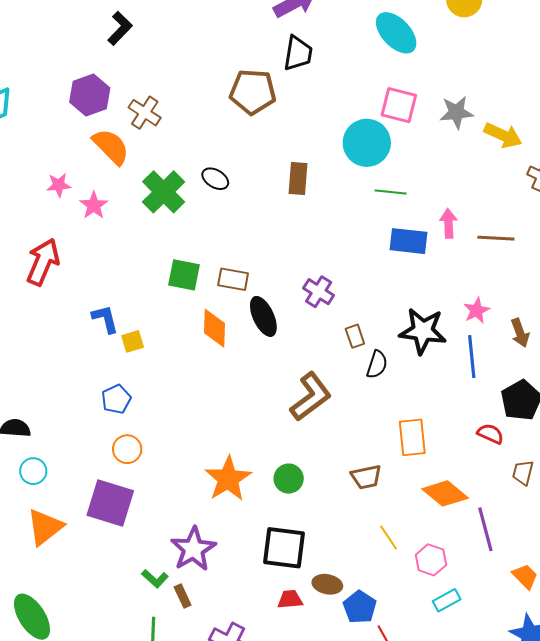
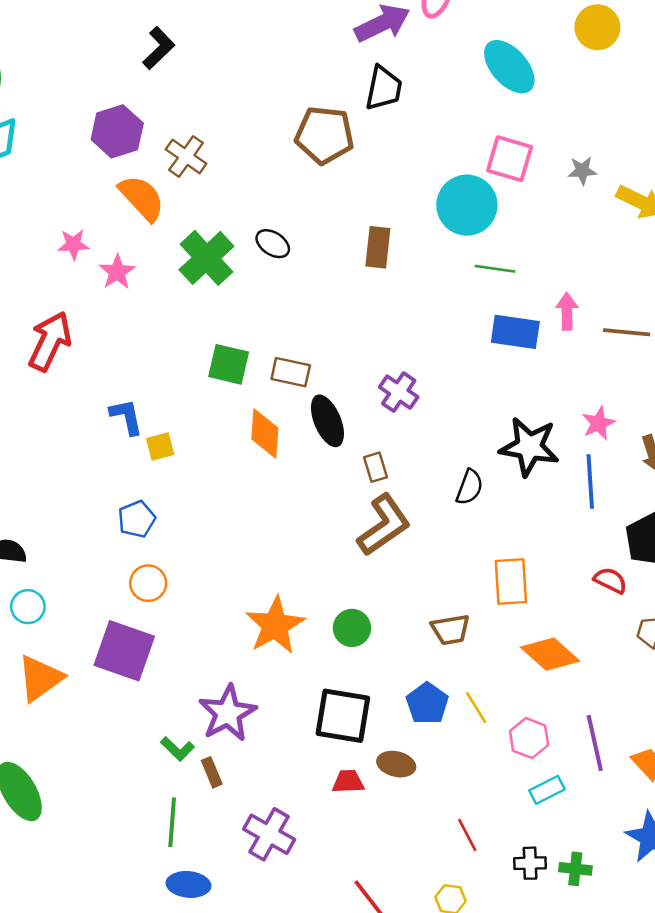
gray star: (456, 112) -> (582, 171), size x0.7
brown rectangle: (355, 336) -> (376, 467), moved
purple line: (485, 529) -> (595, 743), moved
blue pentagon: (360, 607) -> (427, 703), moved

